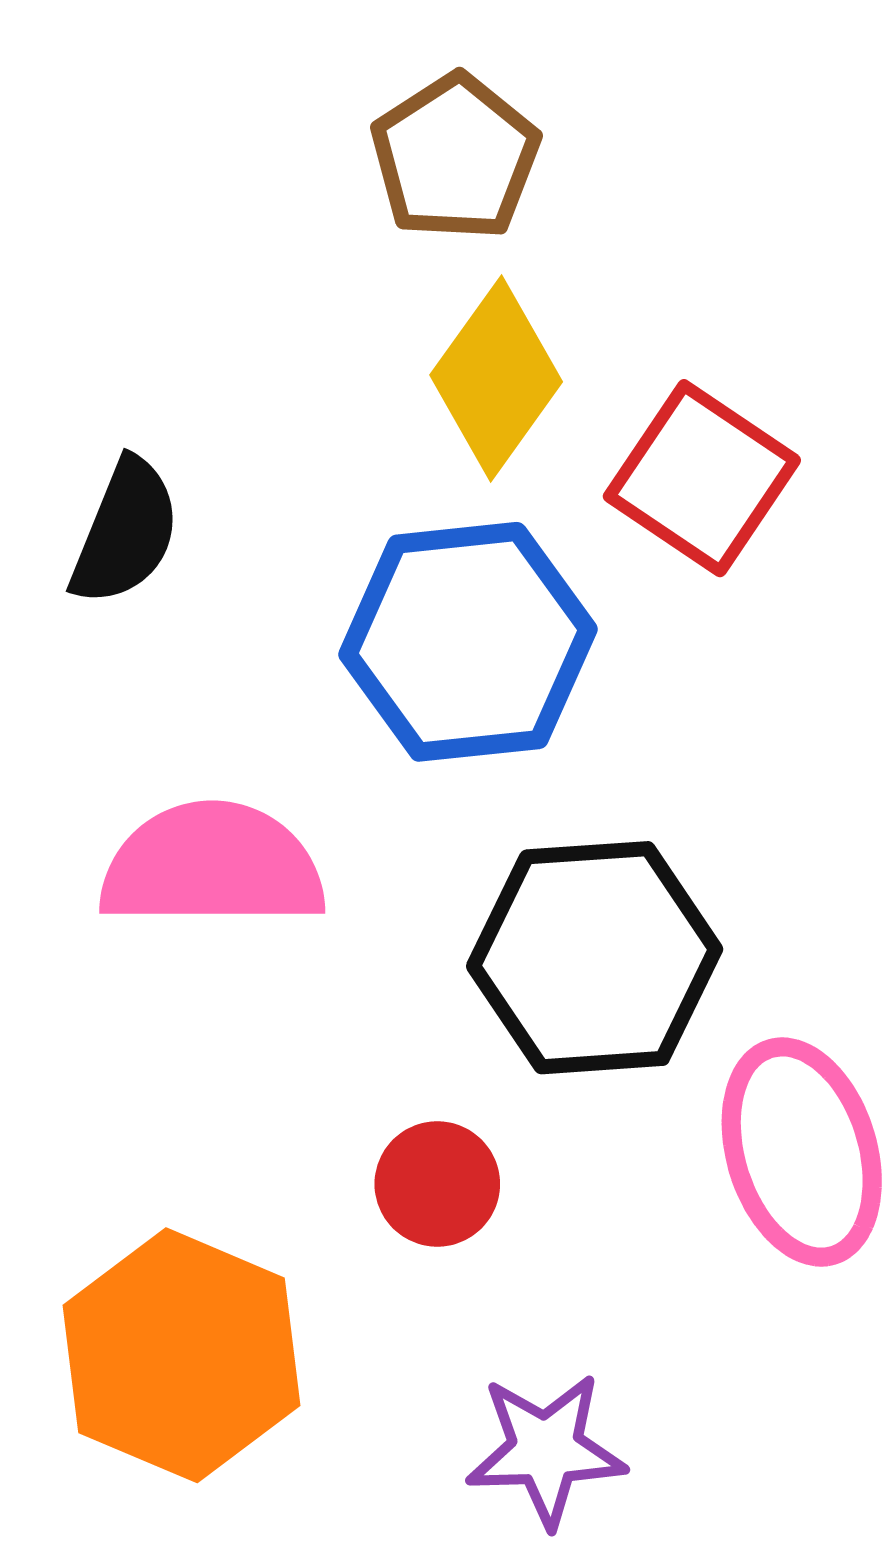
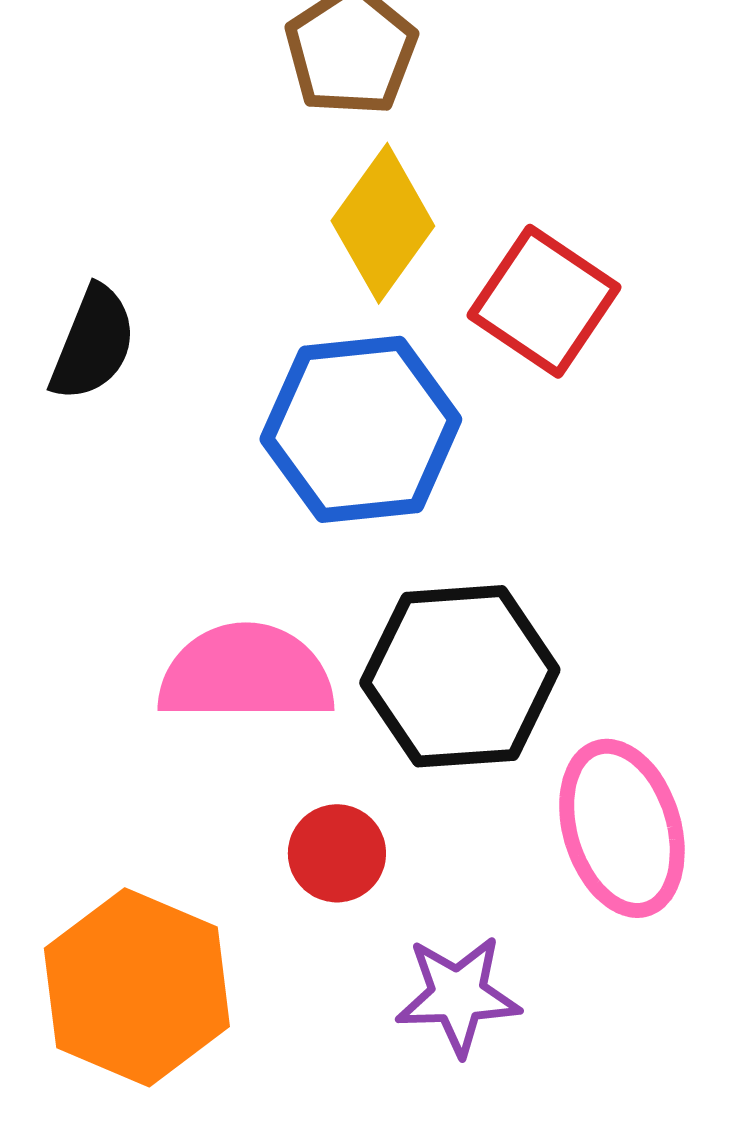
pink semicircle: (212, 866) -> (246, 673), moved
purple star: (546, 1450) -> (458, 995), moved

